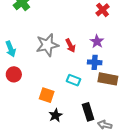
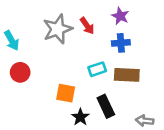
brown rectangle: (108, 79) -> (127, 75), moved
cyan rectangle: (74, 80) -> (97, 69), turned -32
black rectangle: (88, 112) -> (106, 106), moved

